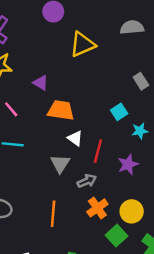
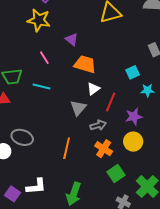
white triangle: (75, 138) -> (93, 89), turned 40
orange cross: (97, 208) -> (104, 149), turned -30
yellow circle: (132, 211) -> (133, 142), moved

